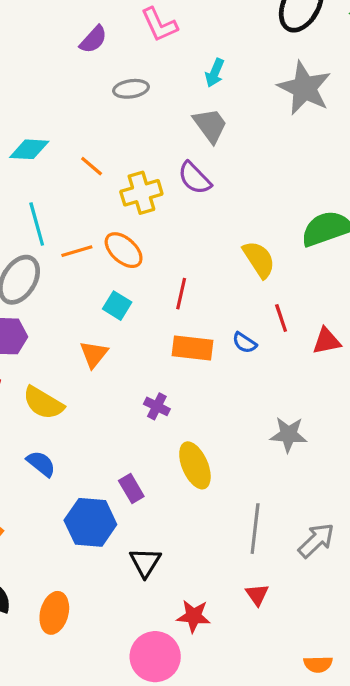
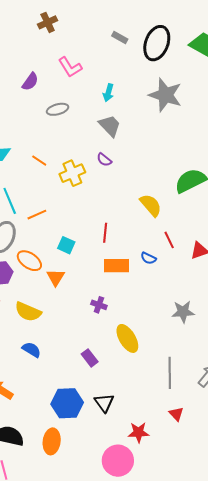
purple semicircle: (195, 178) -> (104, 160), size x0.7
orange ellipse: (124, 250) -> (29, 261), moved
blue hexagon: (90, 522) -> (67, 403), moved

